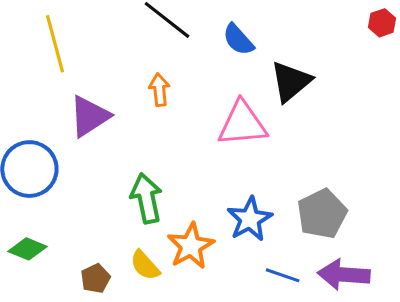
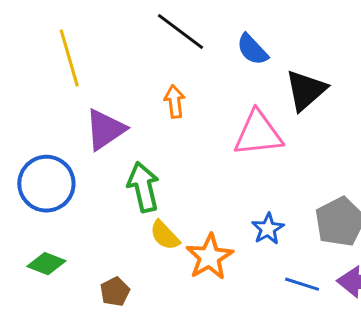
green arrow: (146, 198) -> (143, 187), moved
blue star: (250, 219) -> (268, 229), size x0.7
yellow semicircle: (145, 265) -> (165, 235), moved

